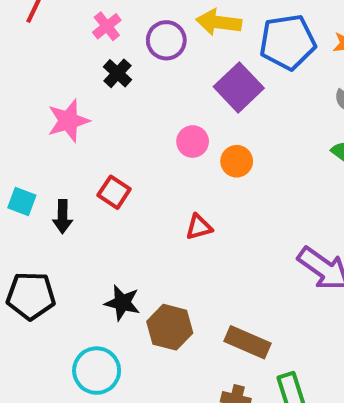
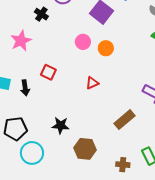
brown hexagon: (170, 327) -> (85, 149), moved
brown rectangle: (248, 342) -> (125, 120), moved, turned -55
cyan circle: (97, 371) -> (32, 153), moved

